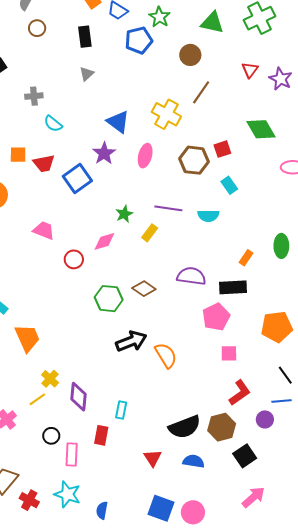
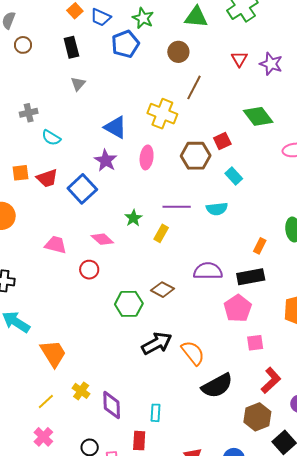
pink diamond: (104, 241) -> (102, 239), moved, turned 65
yellow line: (37, 399) -> (46, 401), moved
black semicircle: (185, 427) -> (217, 386), moved

